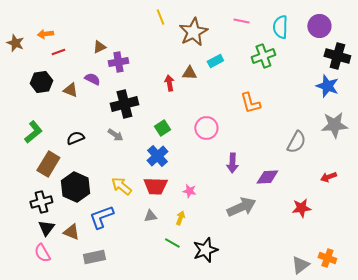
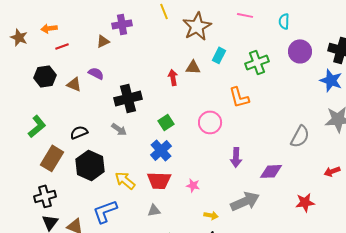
purple circle: (319, 26) -> (300, 51), moved
cyan semicircle: (280, 27) -> (284, 21), size x0.7
green cross: (263, 56) -> (257, 62), moved
cyan rectangle: (215, 61) -> (219, 55), turned -35
purple cross: (118, 62) -> (122, 24), moved
orange L-shape: (250, 103) -> (239, 97), moved
black hexagon: (75, 187) -> (90, 165), moved
yellow arrow: (180, 218) -> (211, 215), moved, turned 80

